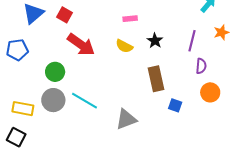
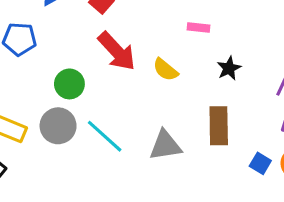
yellow semicircle: (124, 46) -> (165, 70), moved
blue square: (175, 105) -> (260, 163), moved
gray triangle: (126, 119) -> (165, 145), moved

